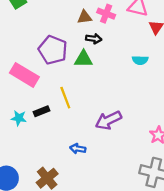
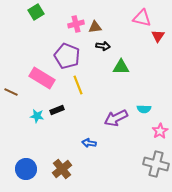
pink cross: (106, 14) -> (76, 24), moved, turned -35
green triangle: (83, 59) -> (121, 67), moved
cyan semicircle: (140, 60) -> (144, 109), moved
yellow line: (65, 98) -> (78, 85), moved

